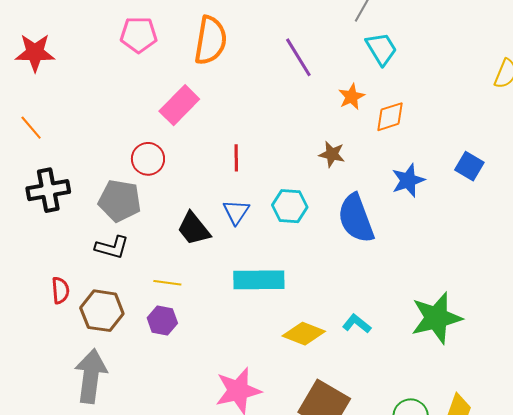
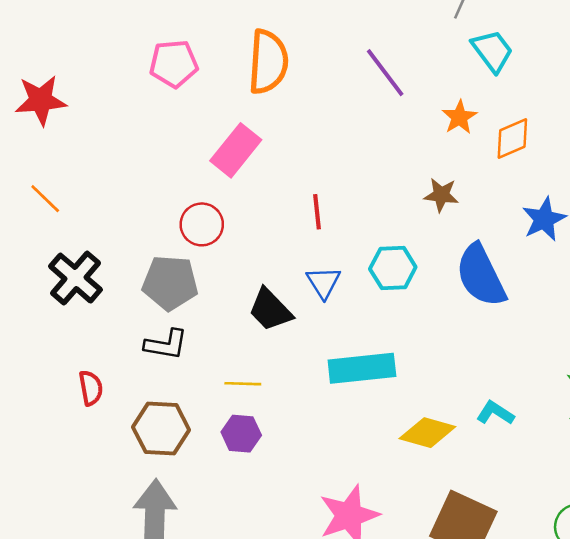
black cross: (48, 190) -> (76, 278), turned -33
red semicircle: (60, 290) -> (91, 388), moved

